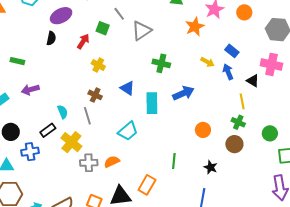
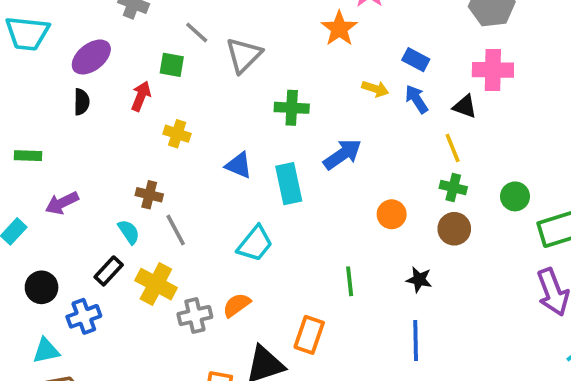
brown cross: (95, 95) -> (149, 195), moved

